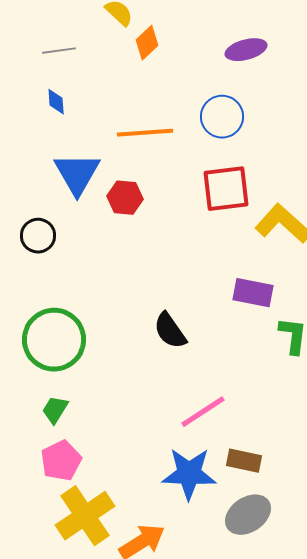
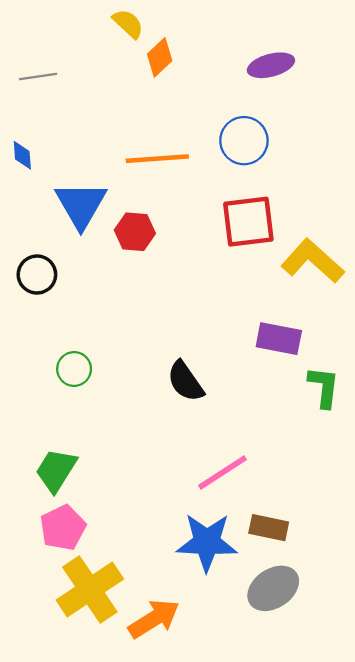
gray line: (59, 51) -> (38, 77), moved
blue diamond: (56, 102) -> (22, 155), moved
green circle: (54, 340) -> (74, 369), moved, size x0.5
green trapezoid: (55, 410) -> (56, 470), size x1.4

